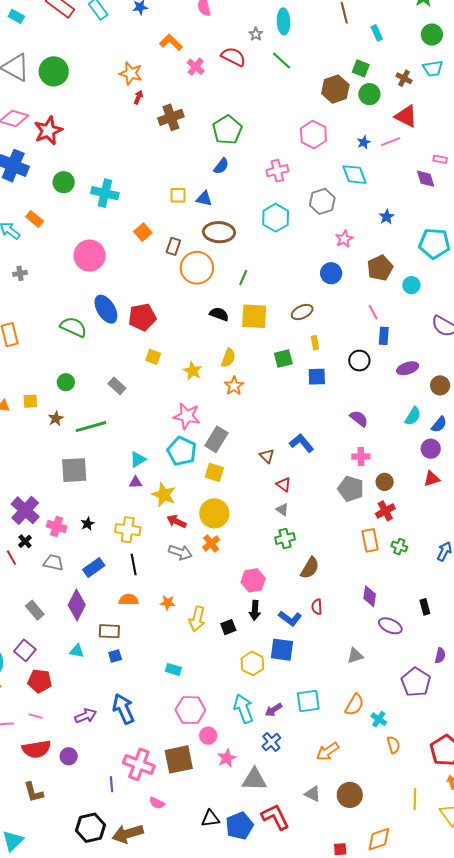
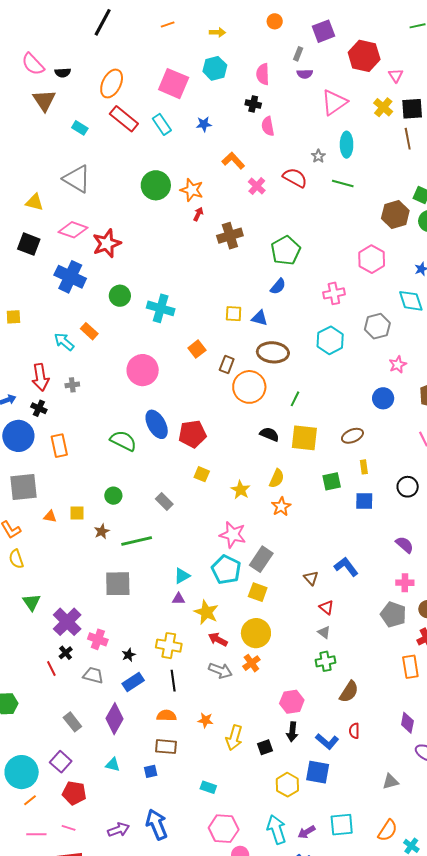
green line: (282, 60) -> (343, 184), turned -30
green circle: (54, 71) -> (156, 185), moved
black star: (88, 524) -> (129, 655), moved
brown rectangle: (109, 631) -> (166, 747), moved

